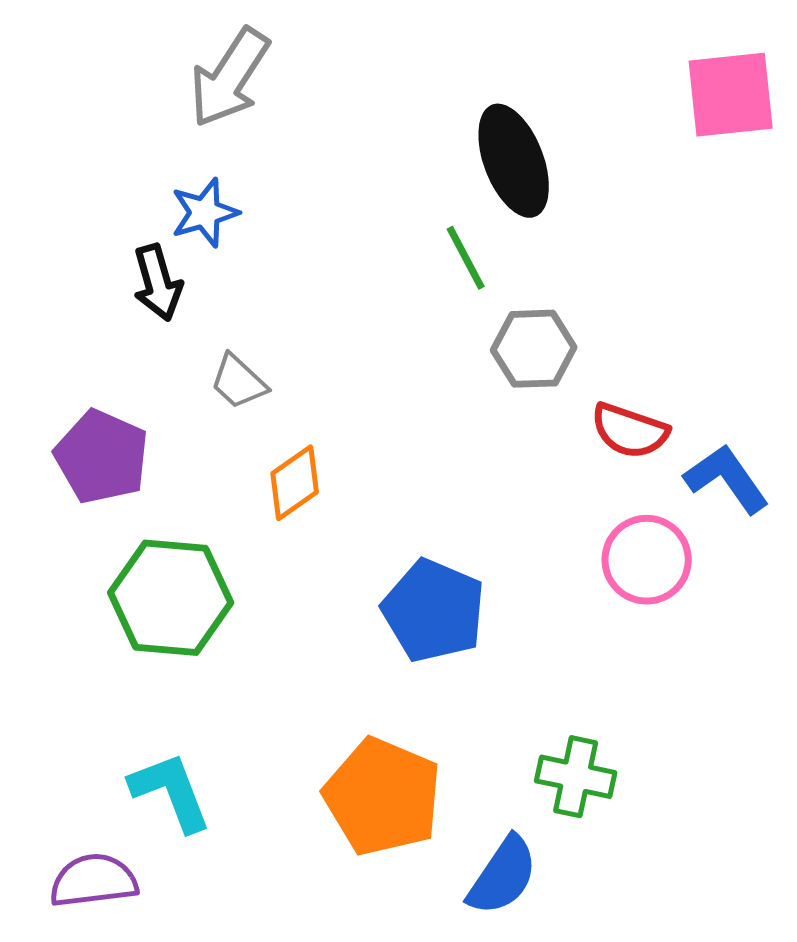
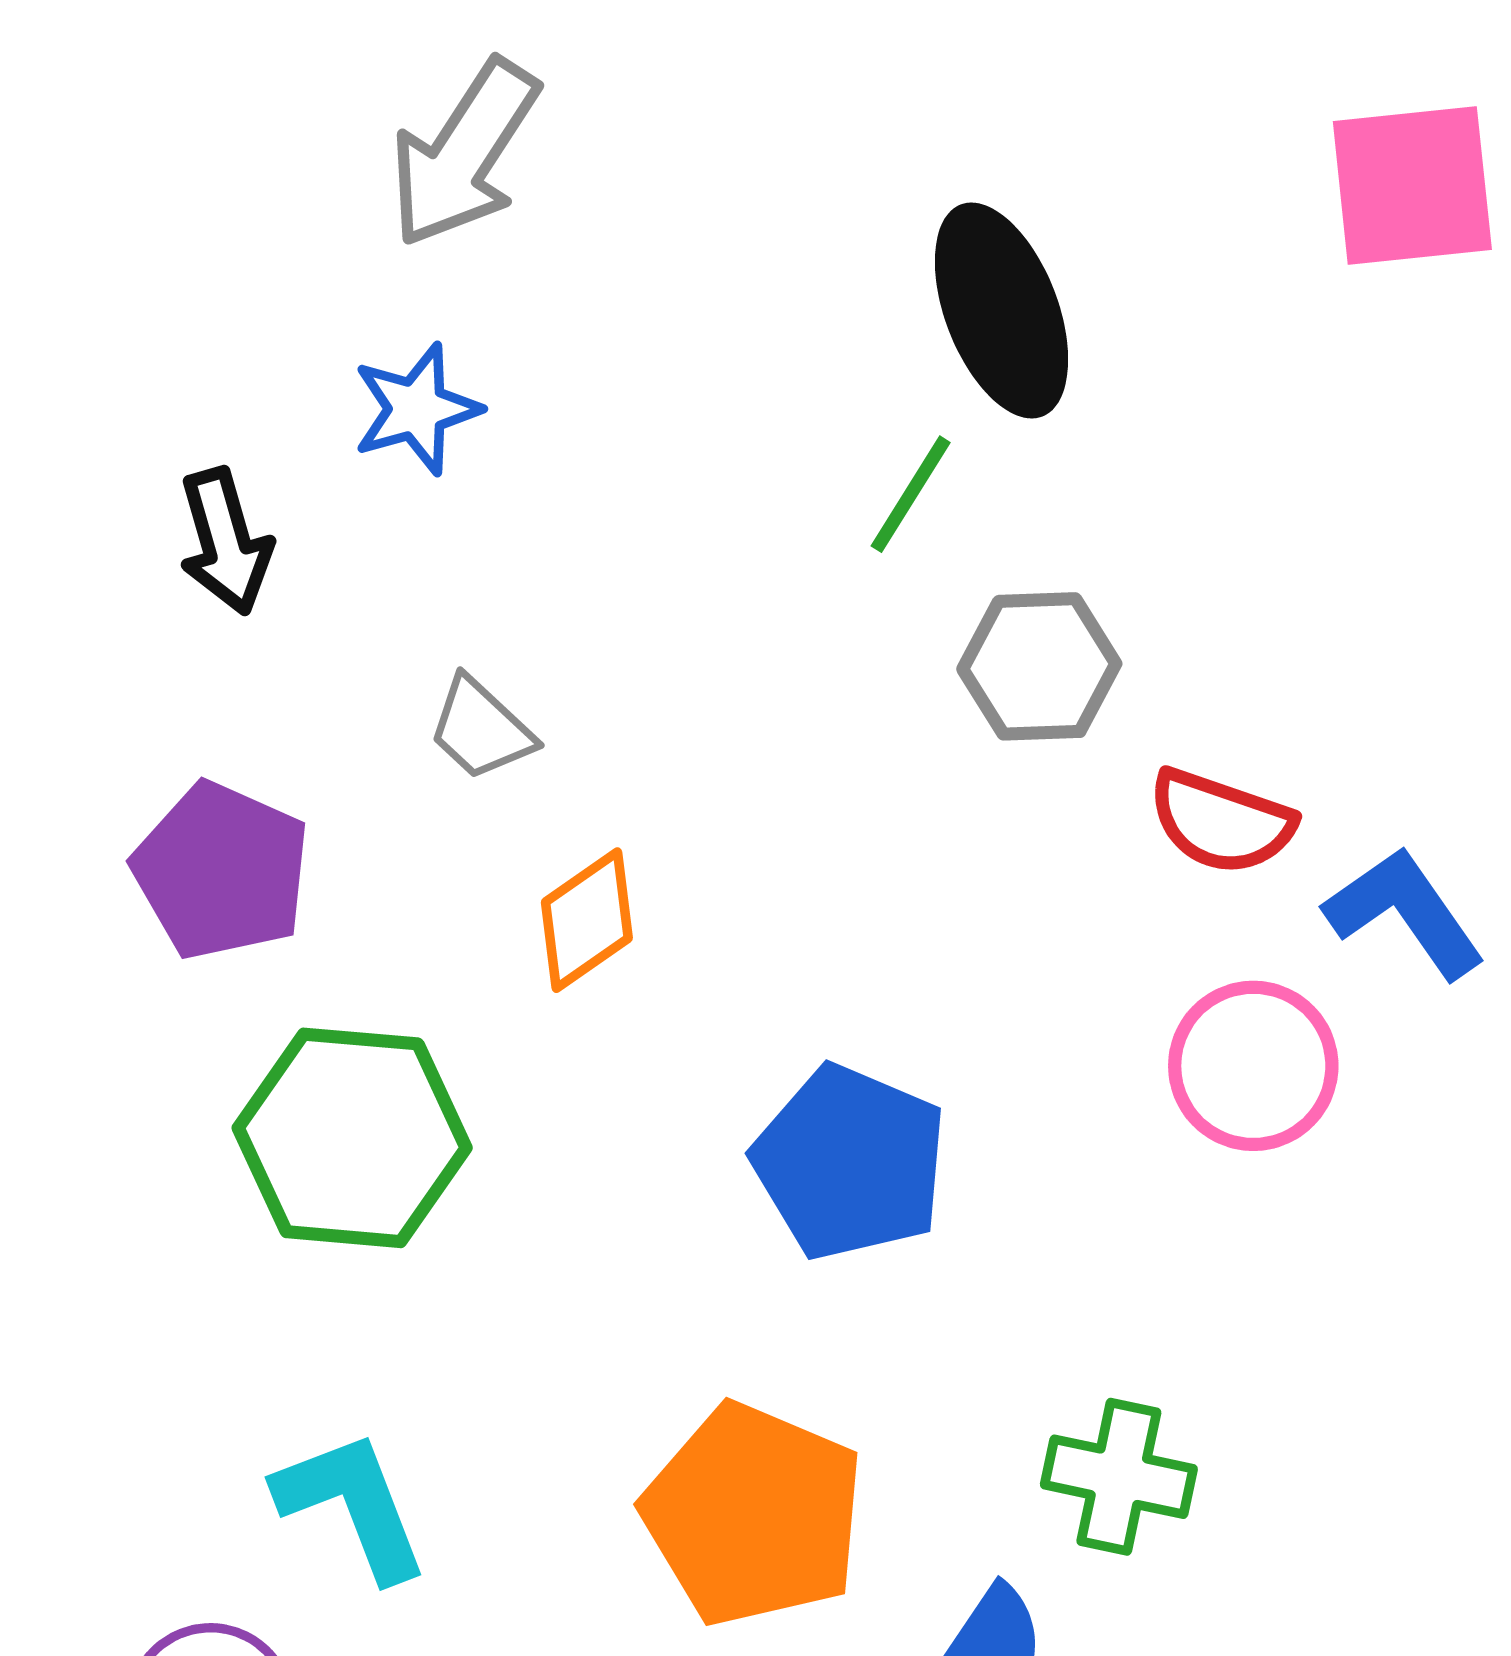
green line: (466, 258) -> (911, 494), turned 60
black arrow: (158, 283) -> (225, 541), moved

